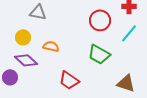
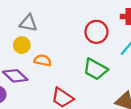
yellow circle: (23, 37) -> (22, 45), moved

